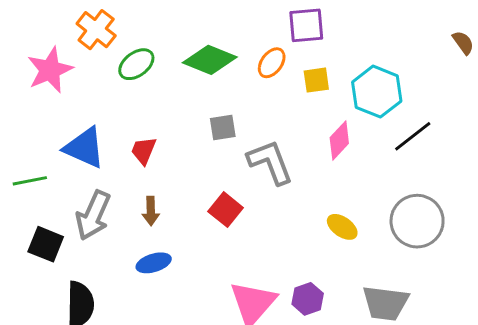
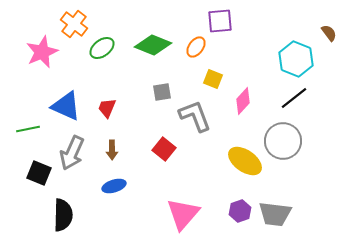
yellow square: (316, 80) -> (213, 79), moved, turned 30
cyan hexagon: (377, 92) -> (296, 59), moved
gray circle: (417, 221) -> (283, 141), moved
yellow ellipse: (342, 227) -> (245, 161), size x1.6
purple hexagon: (308, 299) -> (240, 211), moved

